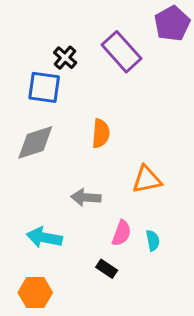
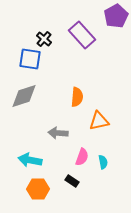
orange semicircle: (101, 133) -> (77, 97), moved
orange hexagon: (35, 293) -> (38, 189), moved

